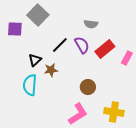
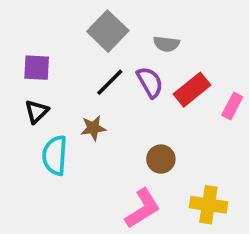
gray square: (38, 15) -> (108, 31), moved
purple square: (15, 29) -> (37, 68), moved
black triangle: (35, 60) -> (37, 112), moved

